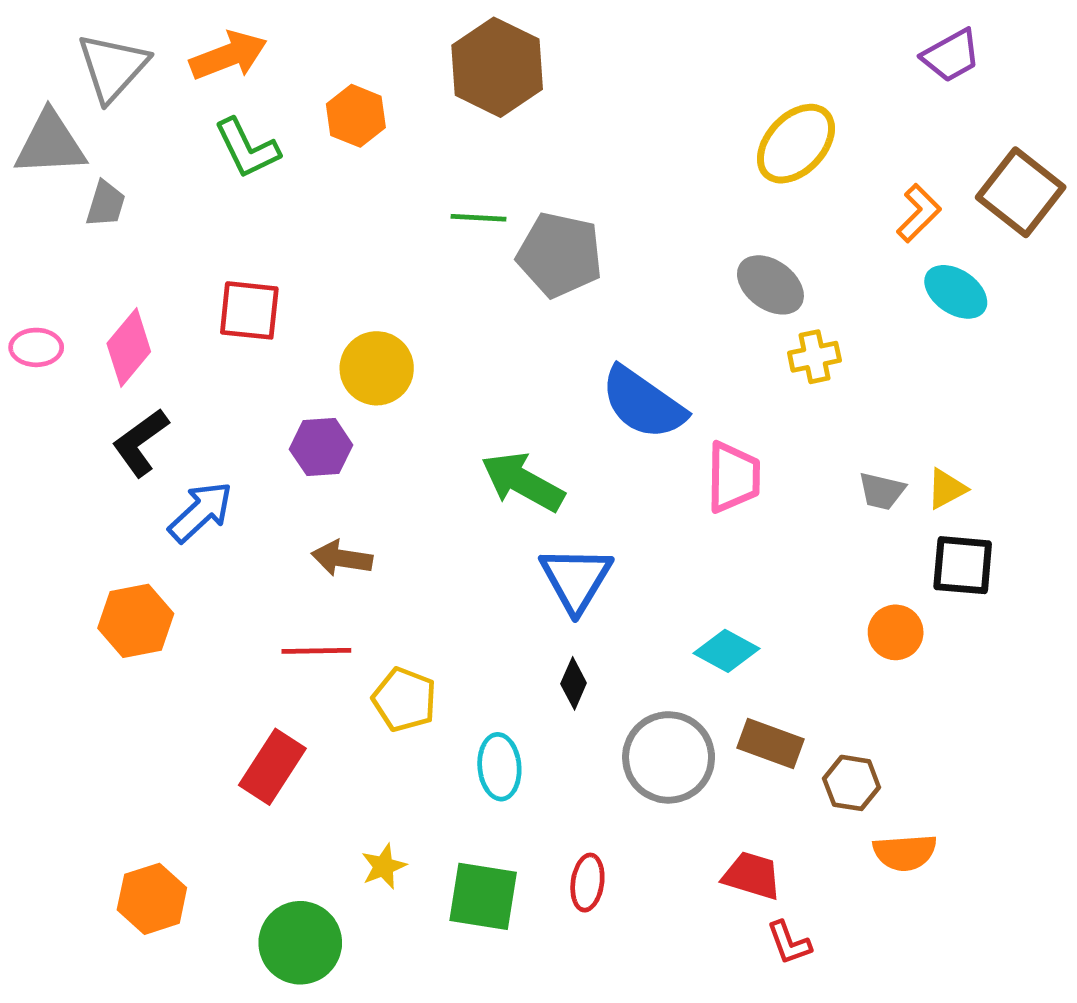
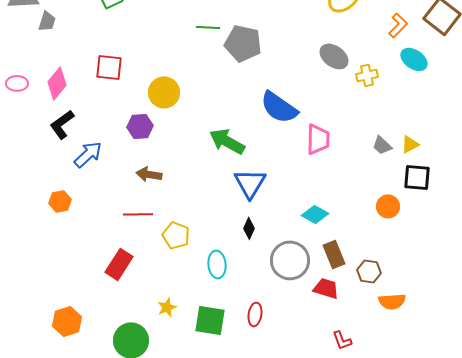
yellow cross: (814, 357) -> (367, 75), moved
gray trapezoid: (882, 491) -> (382, 145), turned 30
orange hexagon: (136, 621) -> (60, 201), size x0.7
brown rectangle: (770, 744) -> (334, 254), turned 48
red trapezoid: (752, 876) -> (326, 288), moved

